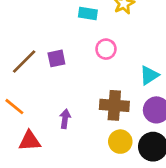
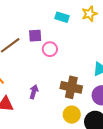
pink circle: (106, 49) -> (50, 49), moved
purple square: (56, 58) -> (35, 36), moved

